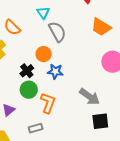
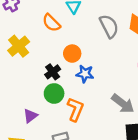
orange semicircle: (12, 27) -> (51, 23), moved
gray semicircle: (57, 32) -> (109, 26), moved

